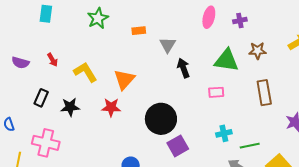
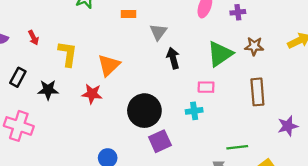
green triangle: (226, 60) -> (220, 54), turned -48
yellow L-shape: (85, 72) -> (68, 54), turned 35
cyan cross: (224, 133) -> (194, 111), moved

